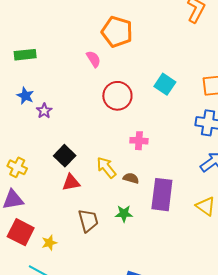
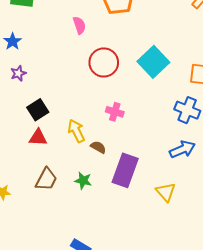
pink semicircle: (93, 59) -> (79, 25), moved
cyan square: (165, 84) -> (153, 62), size x1.4
purple star: (44, 111) -> (18, 73), moved
brown trapezoid: (88, 221) -> (46, 179), turned 30

